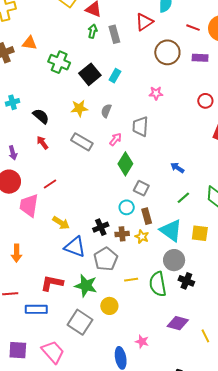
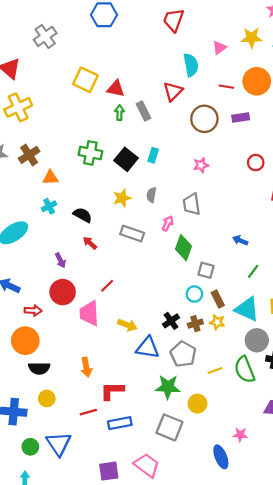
orange triangle: (29, 43) -> (50, 178), moved
red L-shape: (52, 283) -> (112, 391), moved

